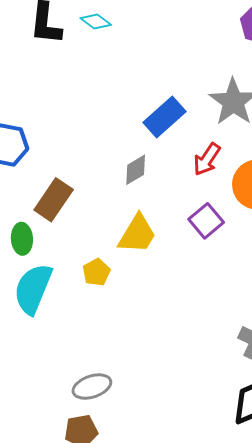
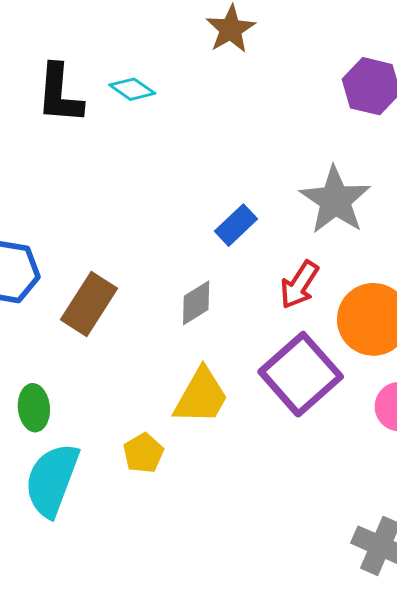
blue rectangle: (165, 117) -> (236, 225), size x0.7
brown rectangle: (54, 200) -> (89, 304), moved
purple square: (206, 221) -> (301, 374), size x1.6

